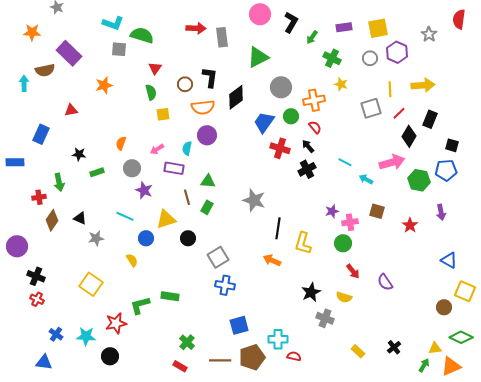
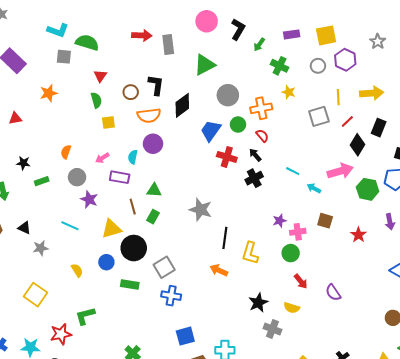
blue circle: (146, 238) -> (106, 262), moved
black circle: (188, 238) -> (134, 248), size x1.6
green rectangle: (170, 296) -> (130, 284), moved

